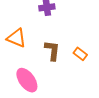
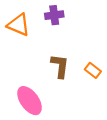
orange triangle: (16, 38) -> (19, 25), moved

